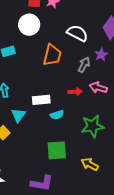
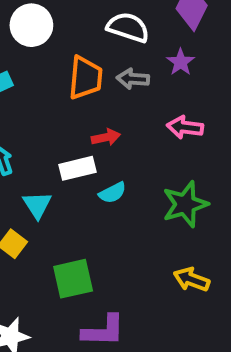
gray arrow: (84, 65) -> (133, 79), moved, turned -105
red arrow: (75, 92) -> (106, 137), moved
green square: (57, 150) -> (73, 279), moved

